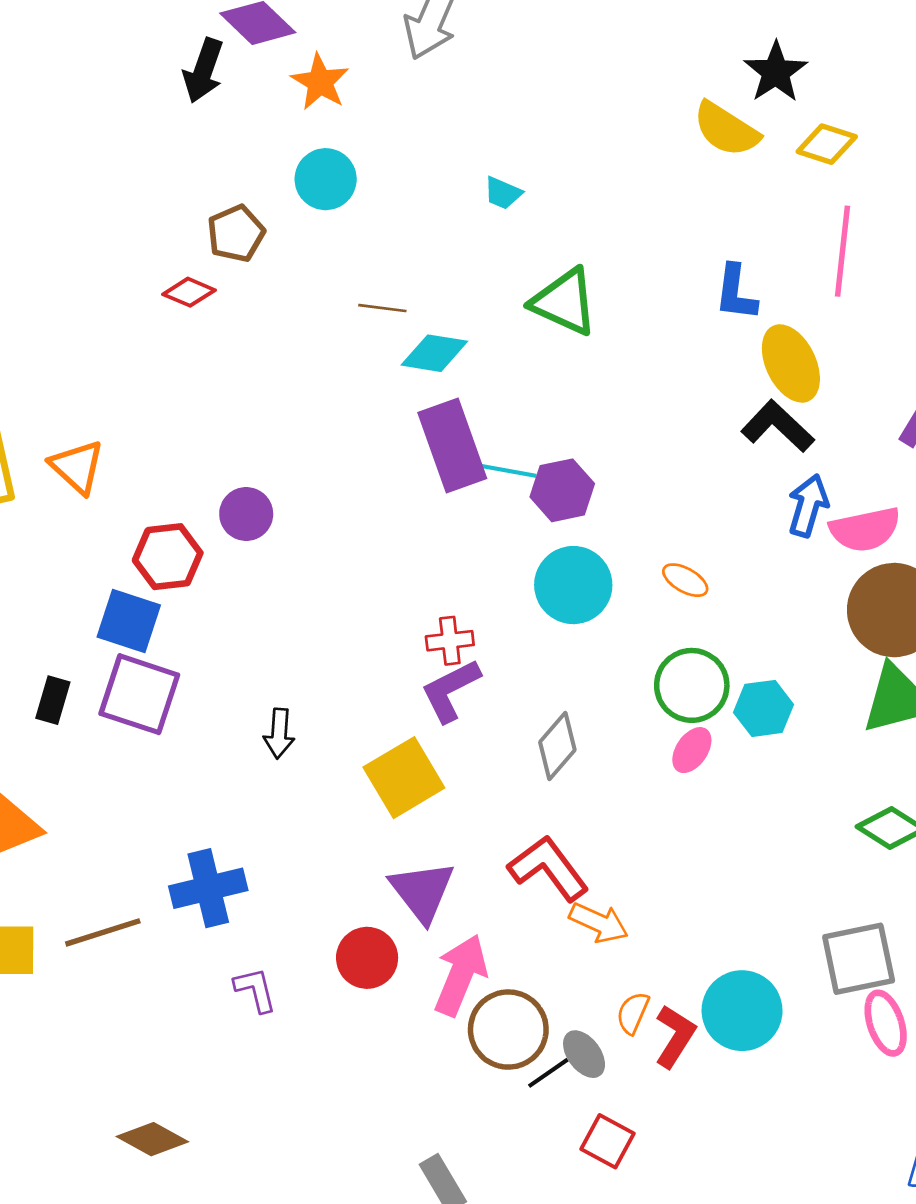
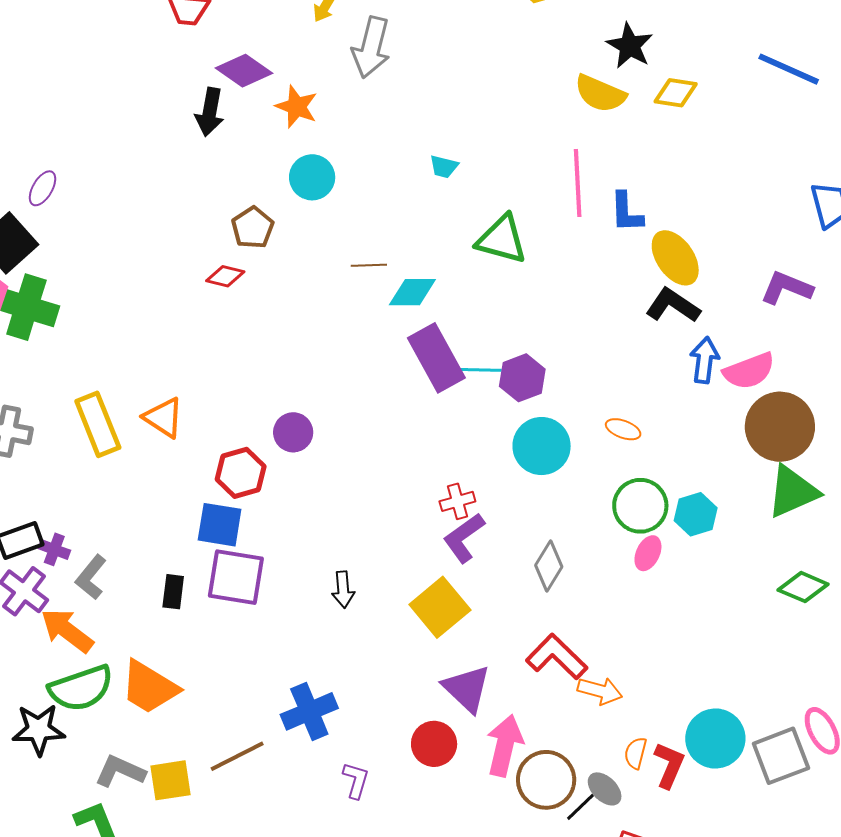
pink line: (843, 251) -> (578, 183), moved
gray square: (859, 959) -> (781, 756), moved
purple L-shape: (255, 990) -> (356, 780), turned 39

